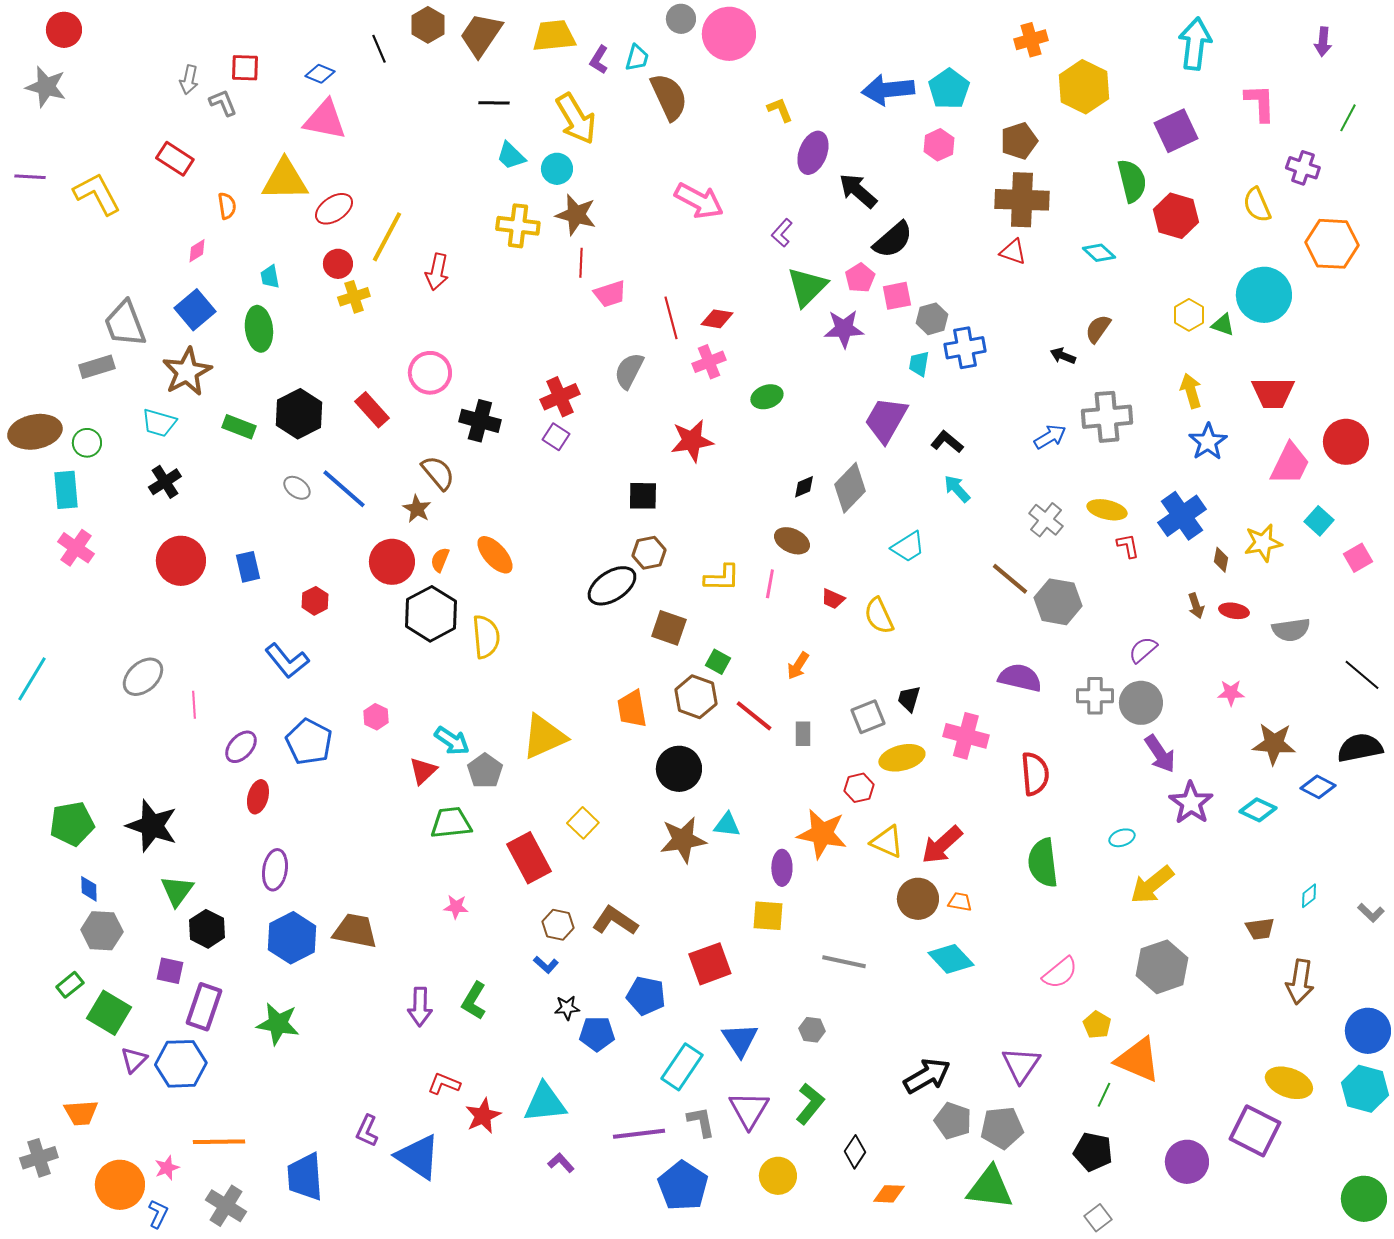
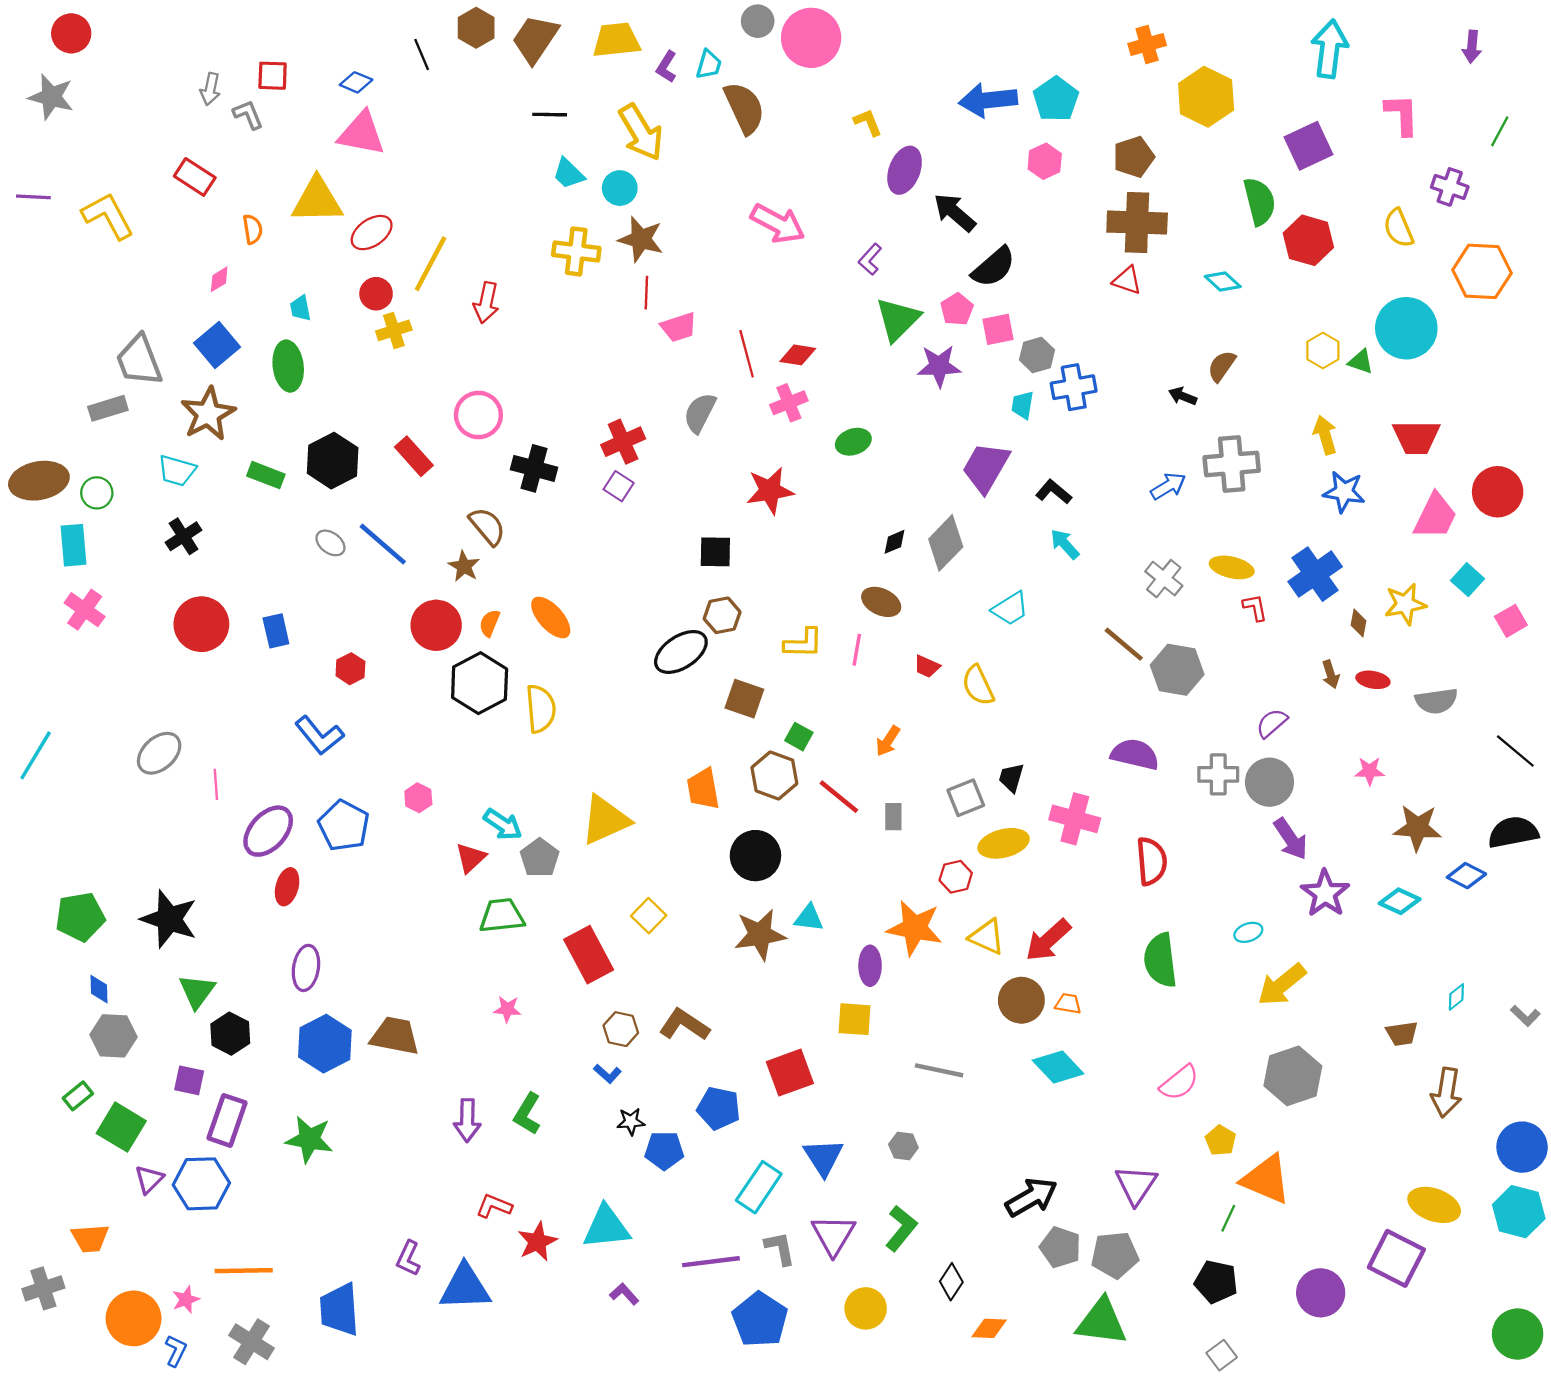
blue star: (1208, 442) -> (1344, 492), turned -30
purple ellipse: (241, 747) -> (268, 831), size x1.4
blue triangle: (418, 1157) -> (465, 1287), turned -36

